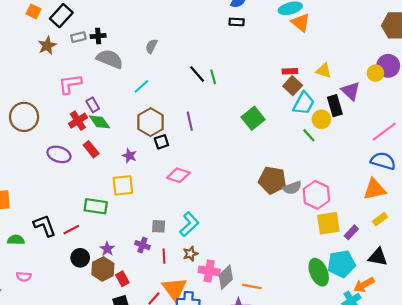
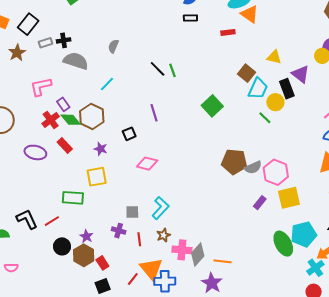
red rectangle: (290, 71) -> (228, 32), moved
brown hexagon: (151, 122) -> (92, 116), moved
purple rectangle: (351, 232) -> (260, 203), moved

